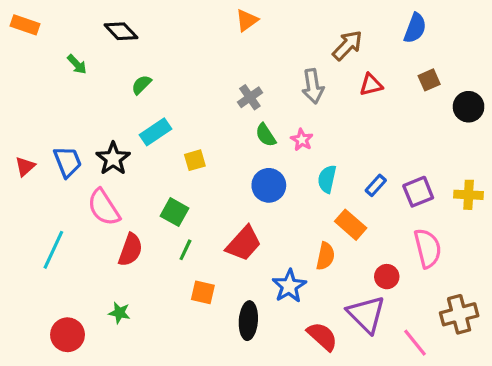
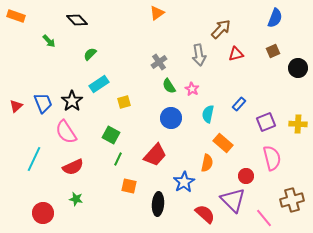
blue semicircle: (415, 28) -> (275, 18), moved
blue rectangle: (376, 185) -> (239, 104), moved
red semicircle: (130, 250) -> (73, 167), moved, turned 45

